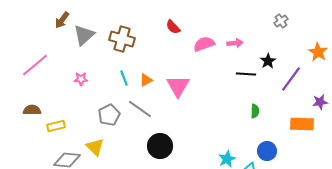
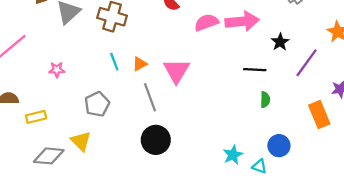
pink arrow: (235, 43) -> (242, 21), size x1.8
black line: (246, 74) -> (255, 70), moved
pink star: (81, 79) -> (57, 70), moved
gray line: (140, 109) -> (150, 97), moved, turned 35
orange rectangle: (302, 124) -> (319, 115), turned 65

